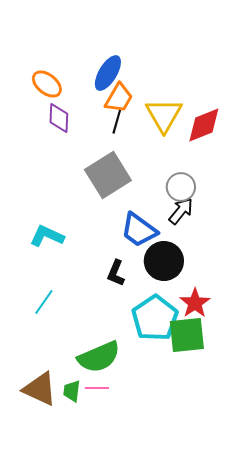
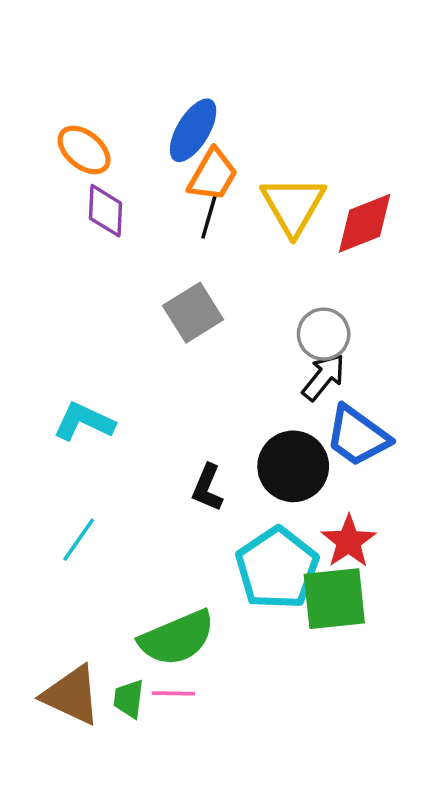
gray square: (108, 175) -> (193, 313), size x0.7
blue trapezoid: (139, 230) -> (358, 436), moved

